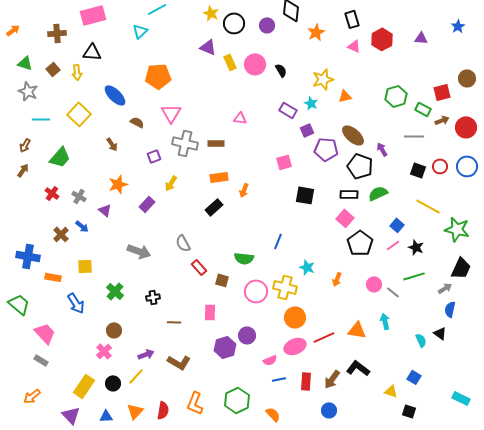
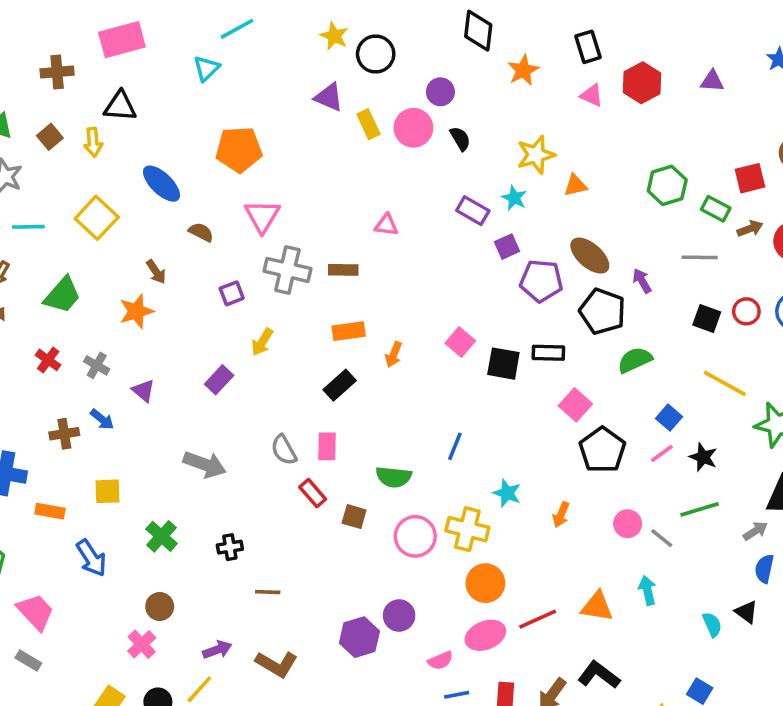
purple circle: (267, 25) -> (440, 92), moved
pink square: (284, 162) -> (460, 342), moved, turned -35
orange star: (118, 184) -> (136, 311), moved
black rectangle: (349, 194) -> (548, 353), moved
brown cross: (61, 234) -> (64, 434), turned 35
pink rectangle: (210, 312) -> (327, 446), moved

